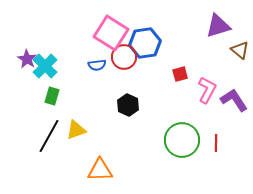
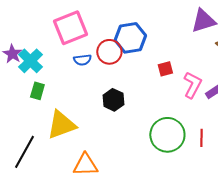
pink square: (111, 33) -> (70, 28), moved, turned 36
yellow triangle: (76, 130) -> (61, 125), size x1.5
black line: (49, 136) -> (24, 152), moved

